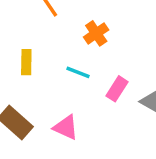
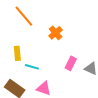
cyan line: (78, 72) -> (32, 67), moved

